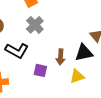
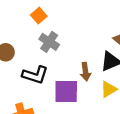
purple square: (40, 70) -> (66, 91), size x1.6

